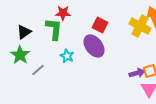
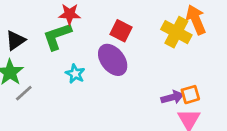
green L-shape: (54, 29) -> (57, 36), turned -115
gray line: (38, 70) -> (24, 93), moved

